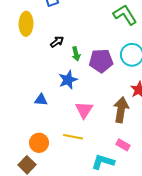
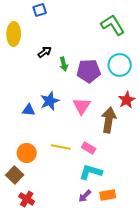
blue star: (68, 80) -> (50, 101), moved
pink triangle: (84, 110) -> (82, 106), moved
pink rectangle: (123, 145) -> (89, 148), moved

